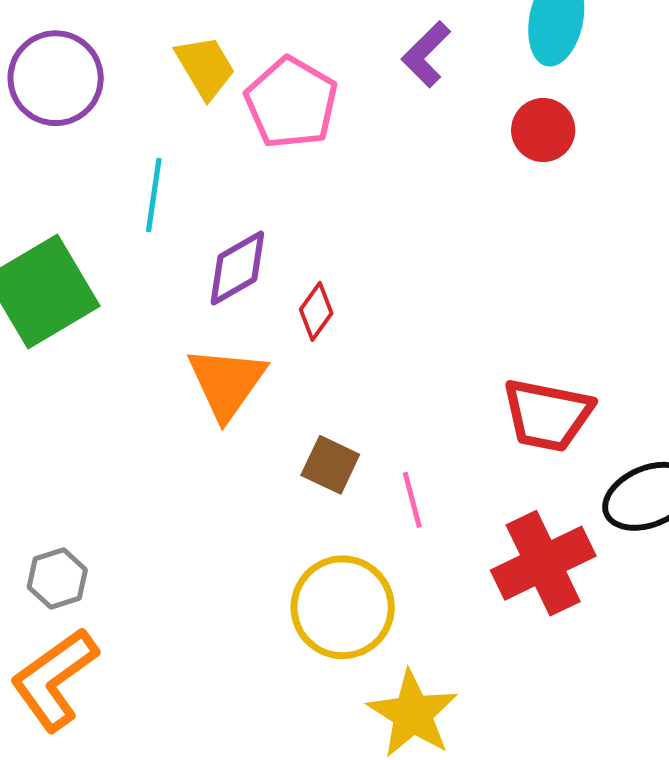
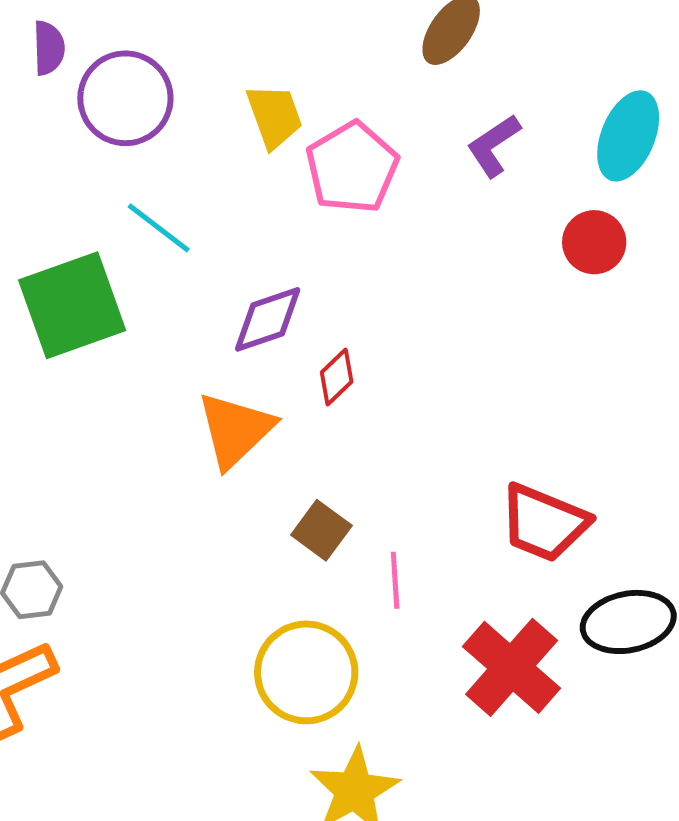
cyan line: (154, 195) -> (159, 228), moved, turned -72
red cross: (543, 563) -> (512, 667), turned -34

